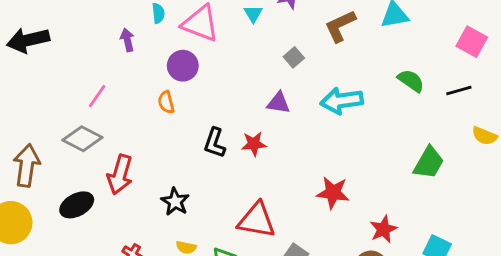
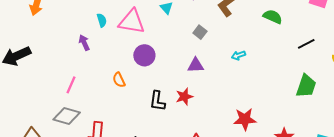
purple circle: (183, 66) -> (144, 55), moved
green semicircle: (411, 81) -> (273, 17), moved
black line: (459, 90) -> (306, 44), moved
cyan arrow: (342, 101) -> (238, 55), size x0.5

